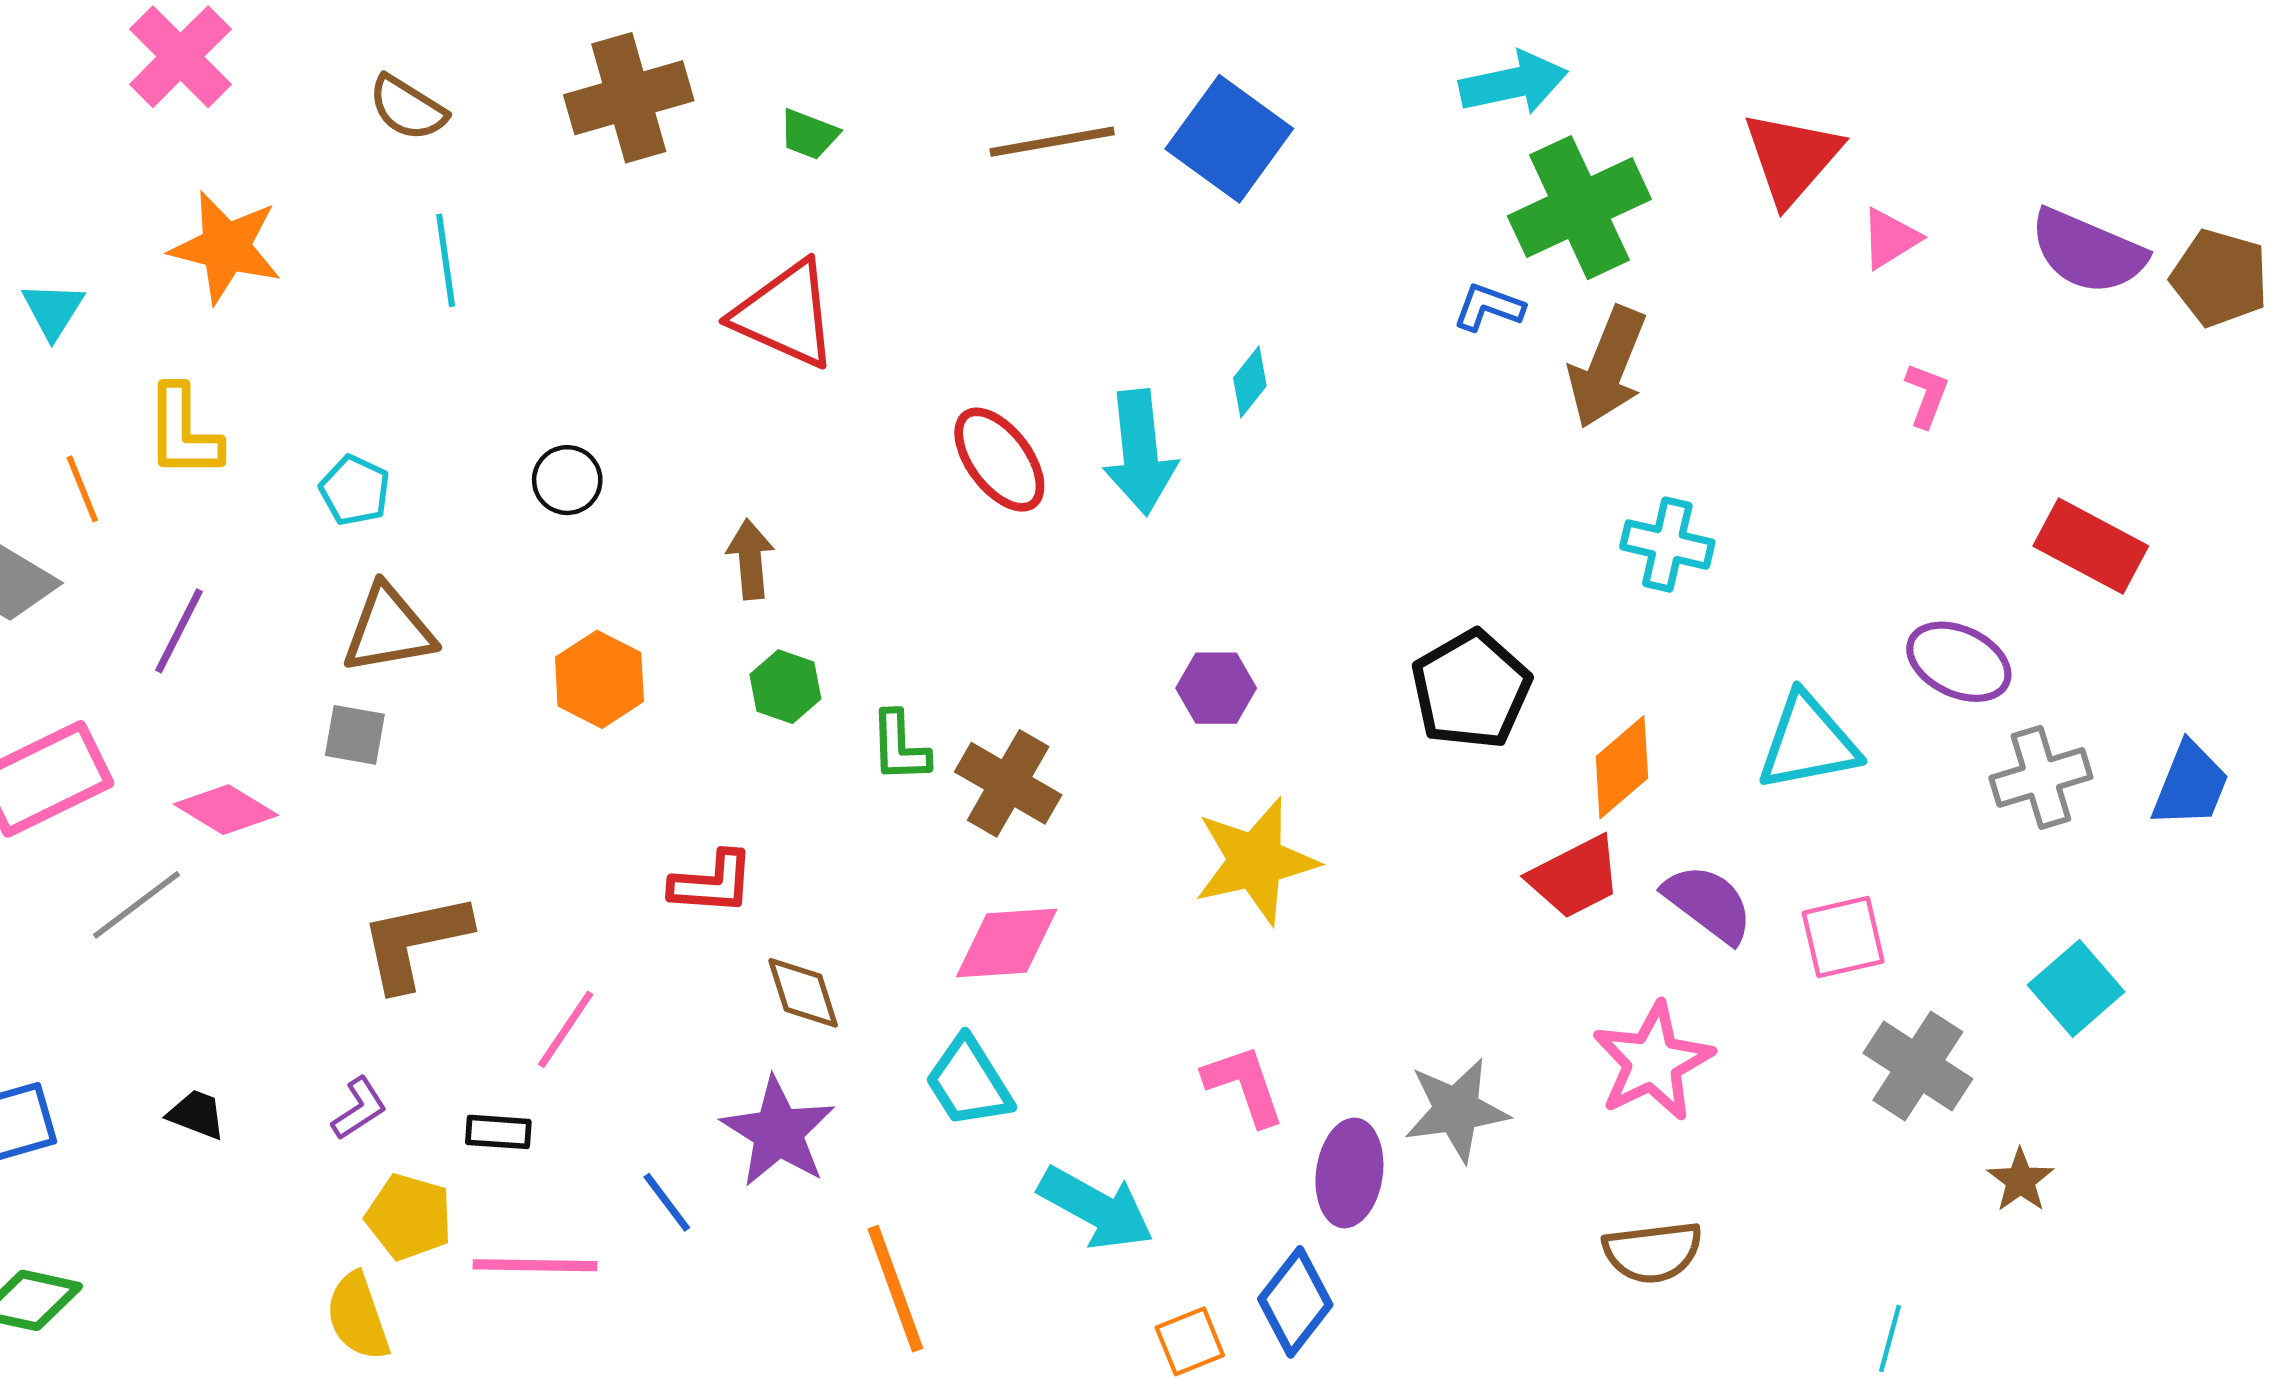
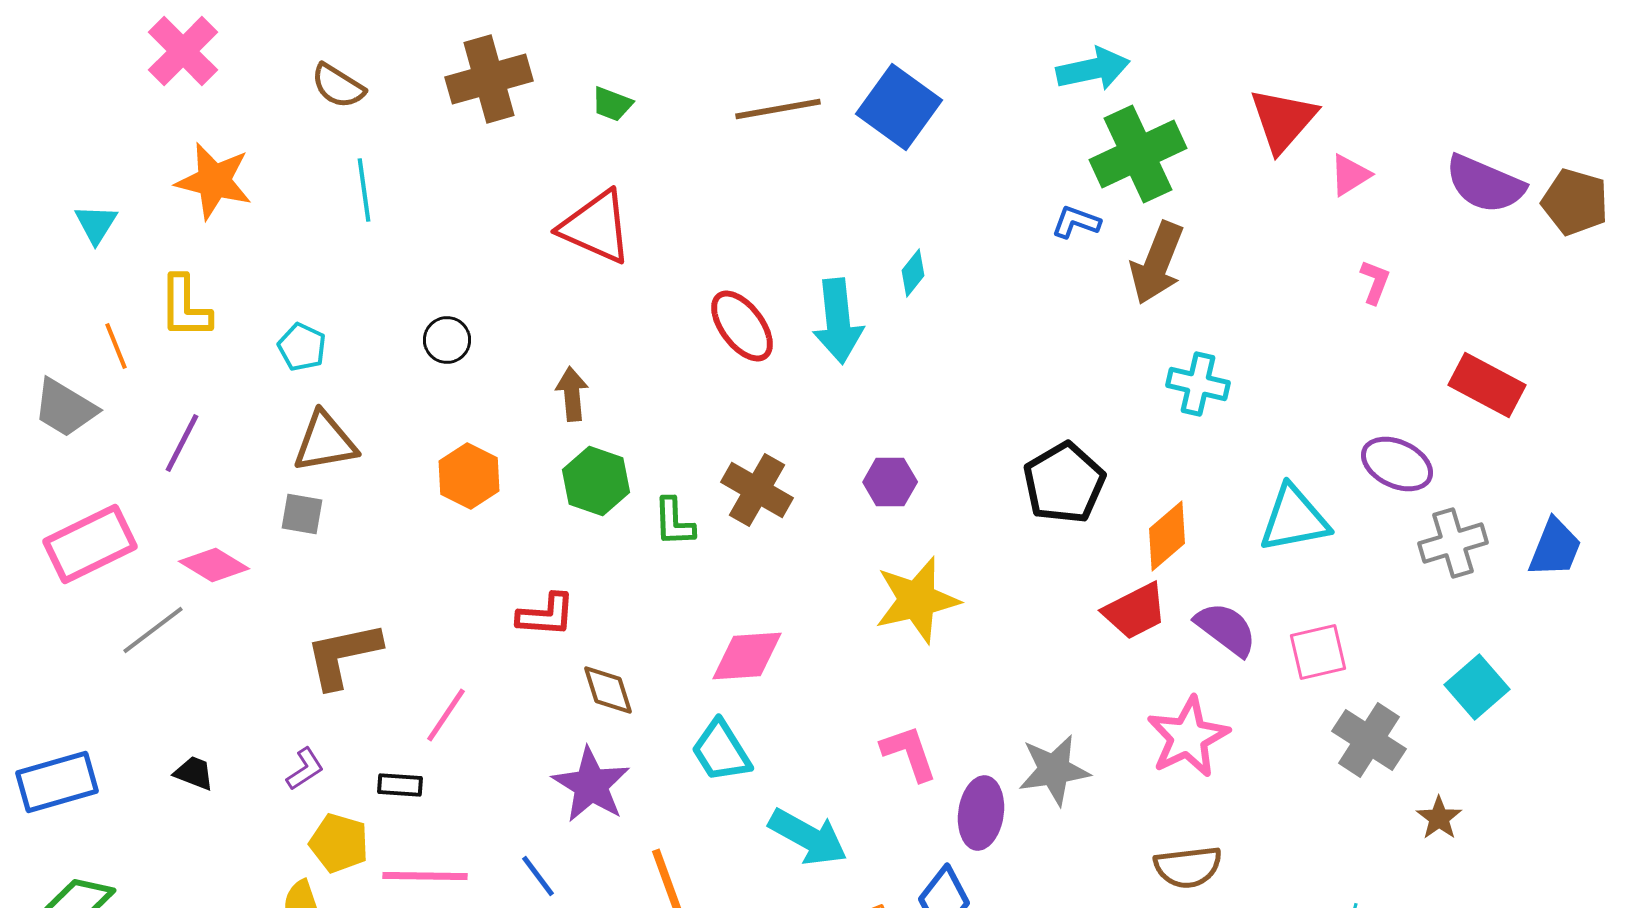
green hexagon: (785, 687) -> (596, 481), size x1.4
brown cross: (1008, 783) -> (757, 490), moved
blue line: (667, 1202) -> (538, 876), moved

